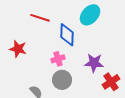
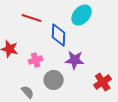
pink cross: (58, 59) -> (36, 60), moved
purple star: (94, 63) -> (75, 60), moved

